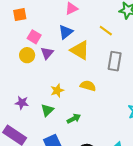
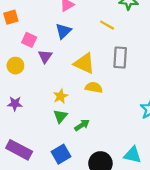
yellow triangle: (80, 50) -> (84, 63), moved
yellow circle: (27, 55) -> (15, 66), moved
purple star: (22, 103) -> (15, 104), moved
green triangle: (47, 110) -> (60, 116), moved

